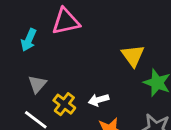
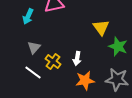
white arrow: (99, 100) -> (77, 58), turned -64

